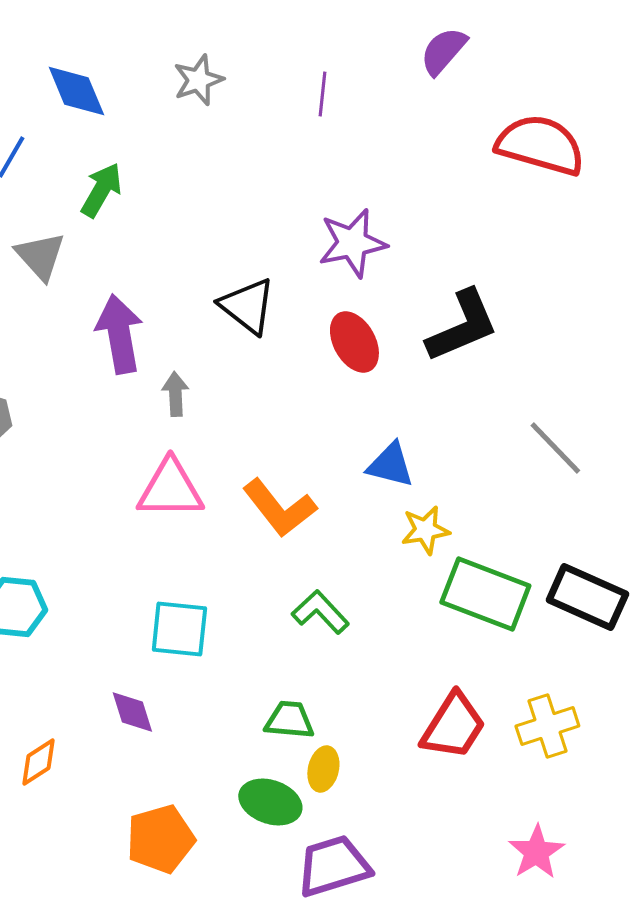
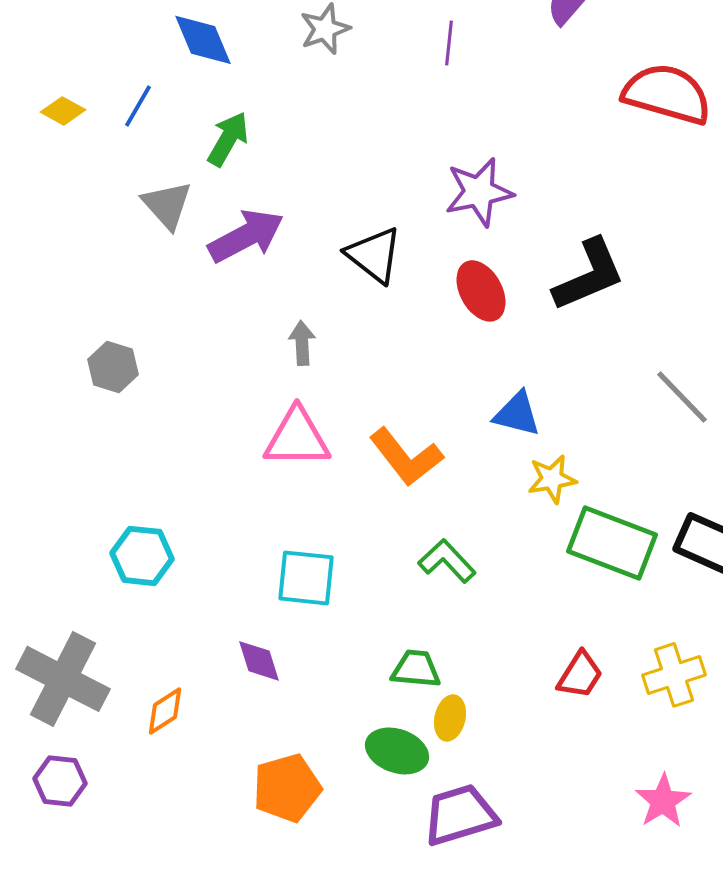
purple arrow: (119, 334) -> (246, 236), moved, turned 72
red trapezoid: (453, 726) -> (580, 675), size x0.7

